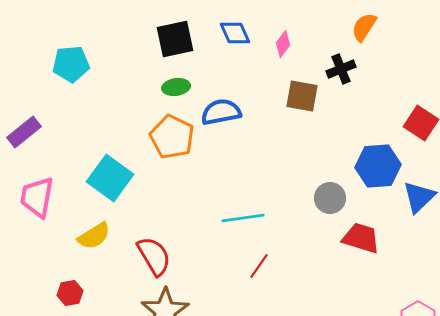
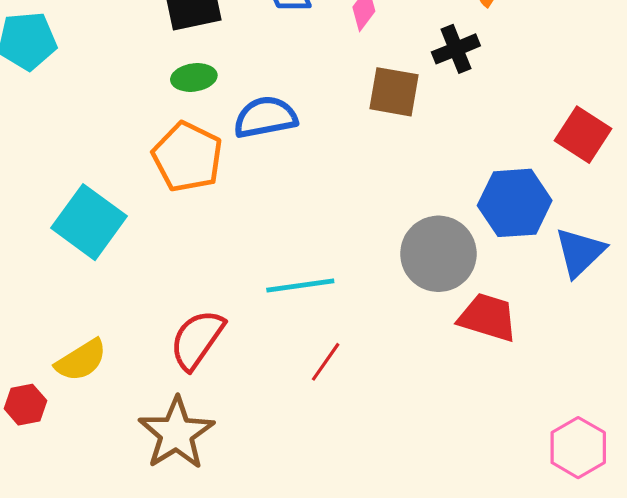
gray circle: (330, 198) -> (438, 254), size x1.5
yellow semicircle: (94, 236) -> (81, 360), moved
red semicircle: (154, 256) -> (197, 340), moved, turned -114

